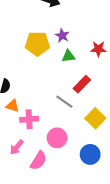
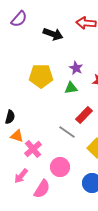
purple star: (62, 35) -> (76, 68), moved
pink cross: (29, 119) -> (33, 149), turned -36

